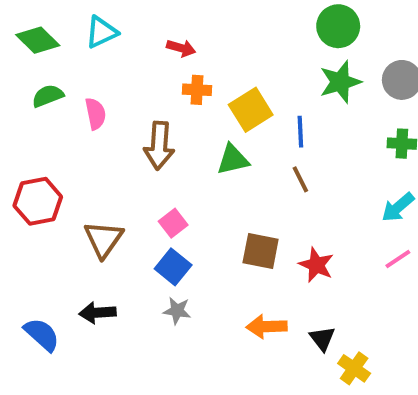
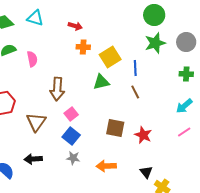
cyan triangle: (101, 32) -> (35, 18), turned 42
brown arrow: (159, 146) -> (57, 89), moved
orange arrow: (267, 327) -> (106, 166), moved

